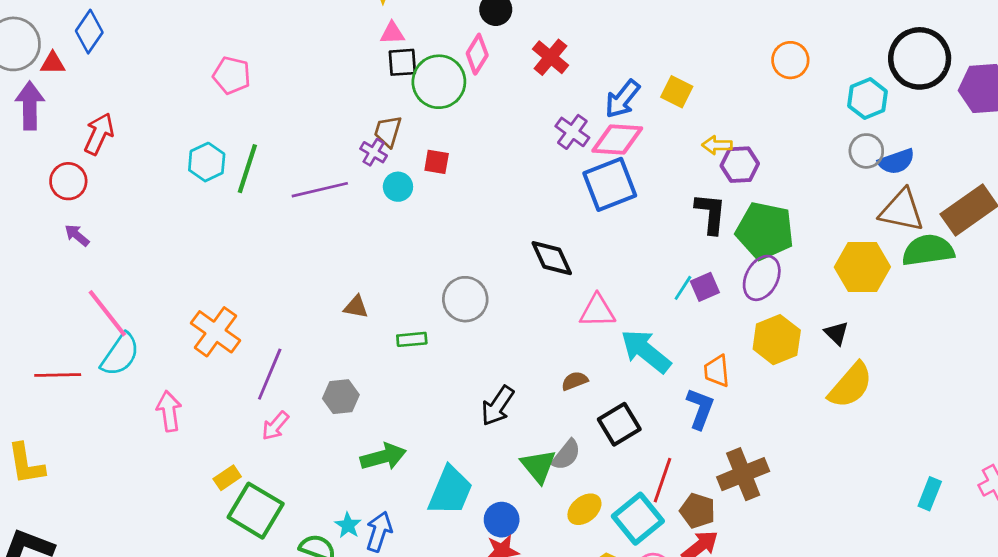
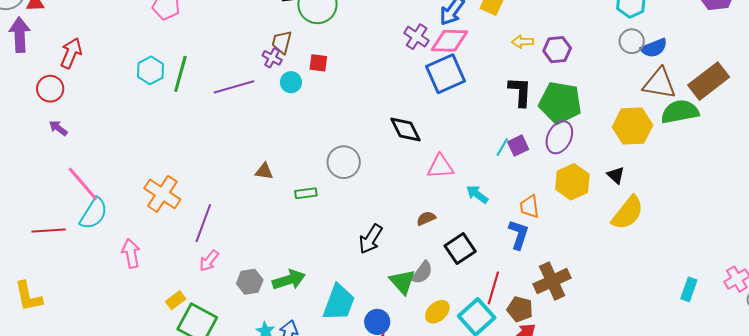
purple hexagon: (740, 165) -> (557, 50), moved
cyan arrow: (646, 351) -> (477, 194), size x0.6
gray hexagon: (341, 397) -> (250, 282), moved

